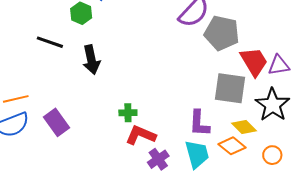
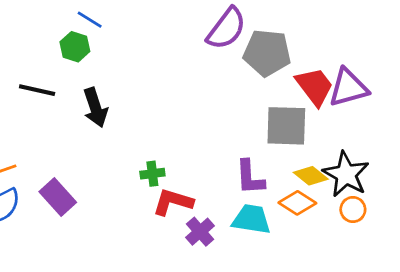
purple triangle: (279, 65) -> (348, 88), size x1.4
black star: (273, 105) -> (346, 174), moved
cyan trapezoid: (197, 154) -> (251, 219), turned -60

